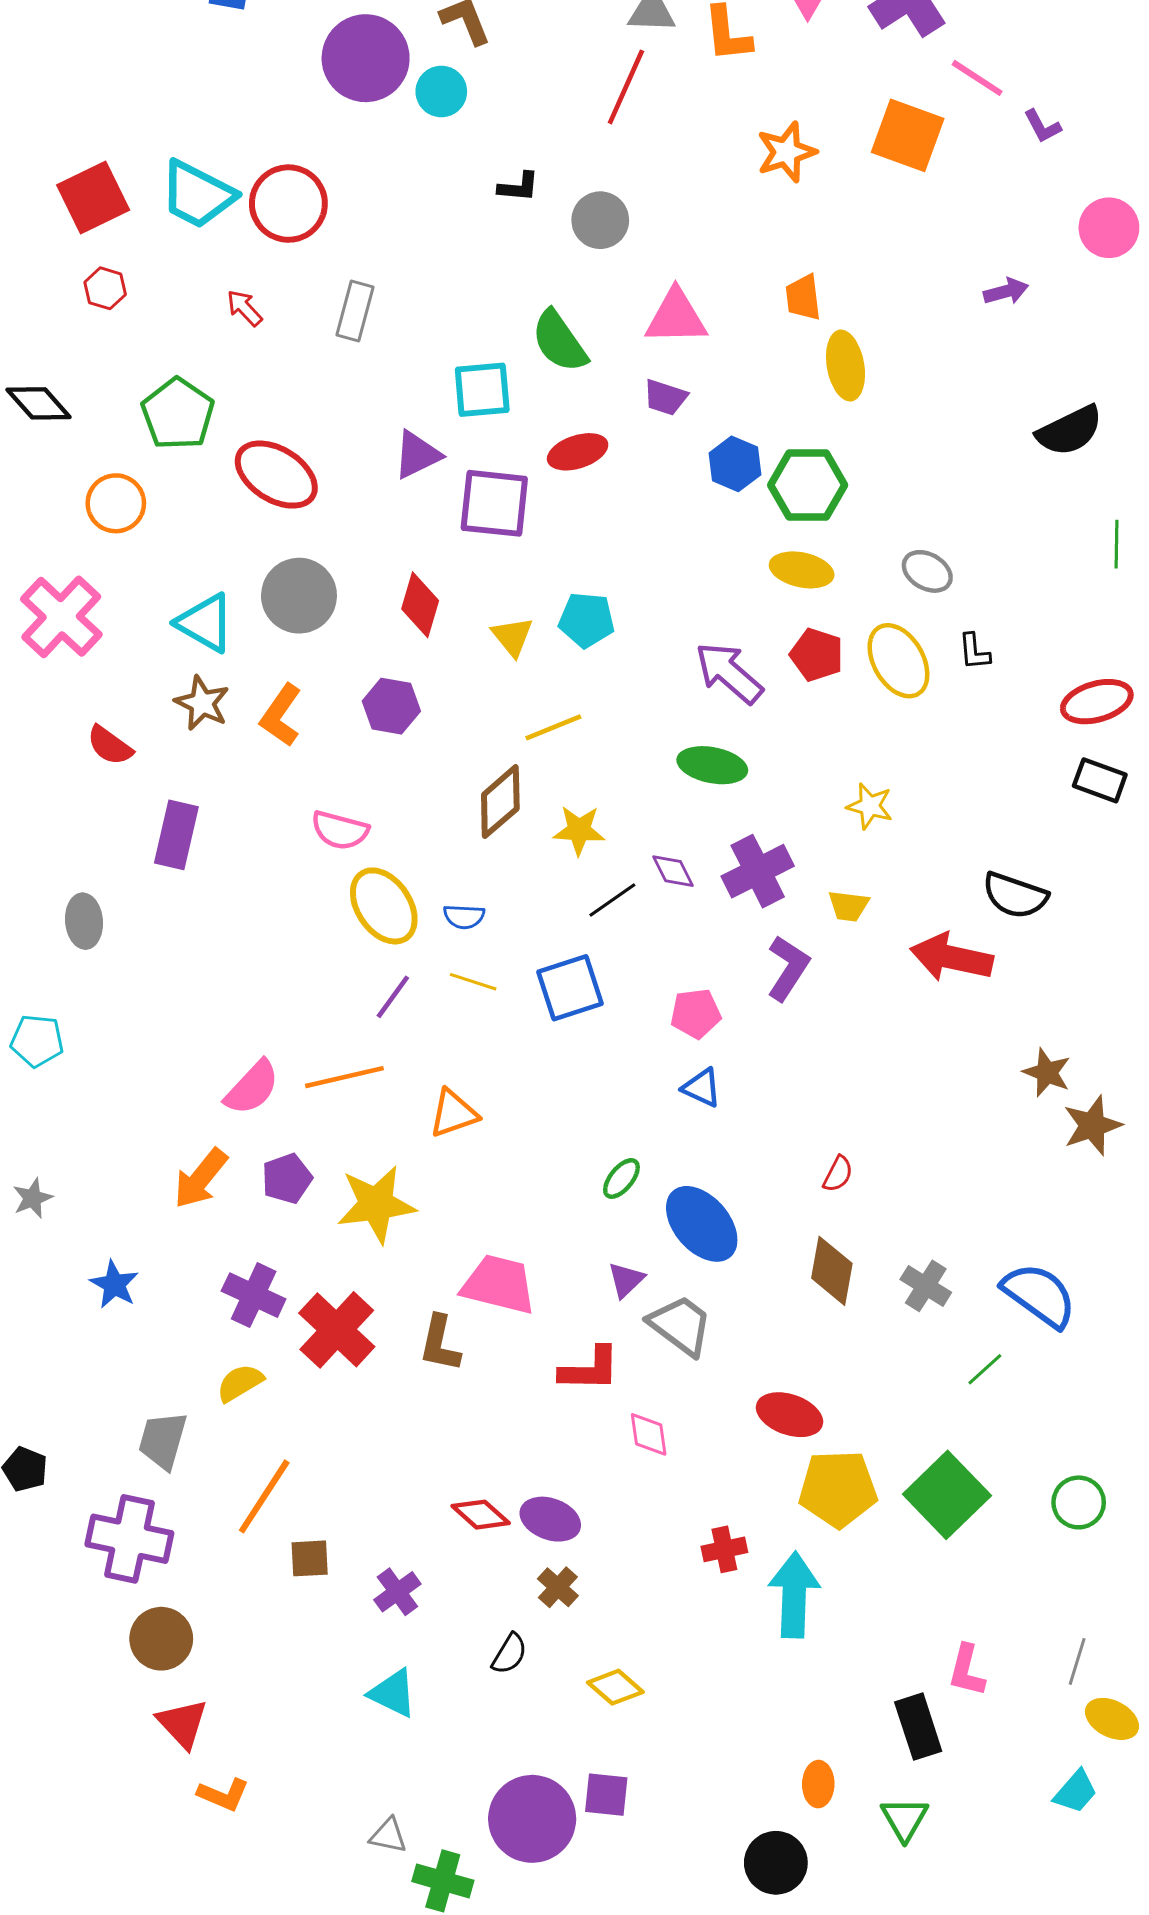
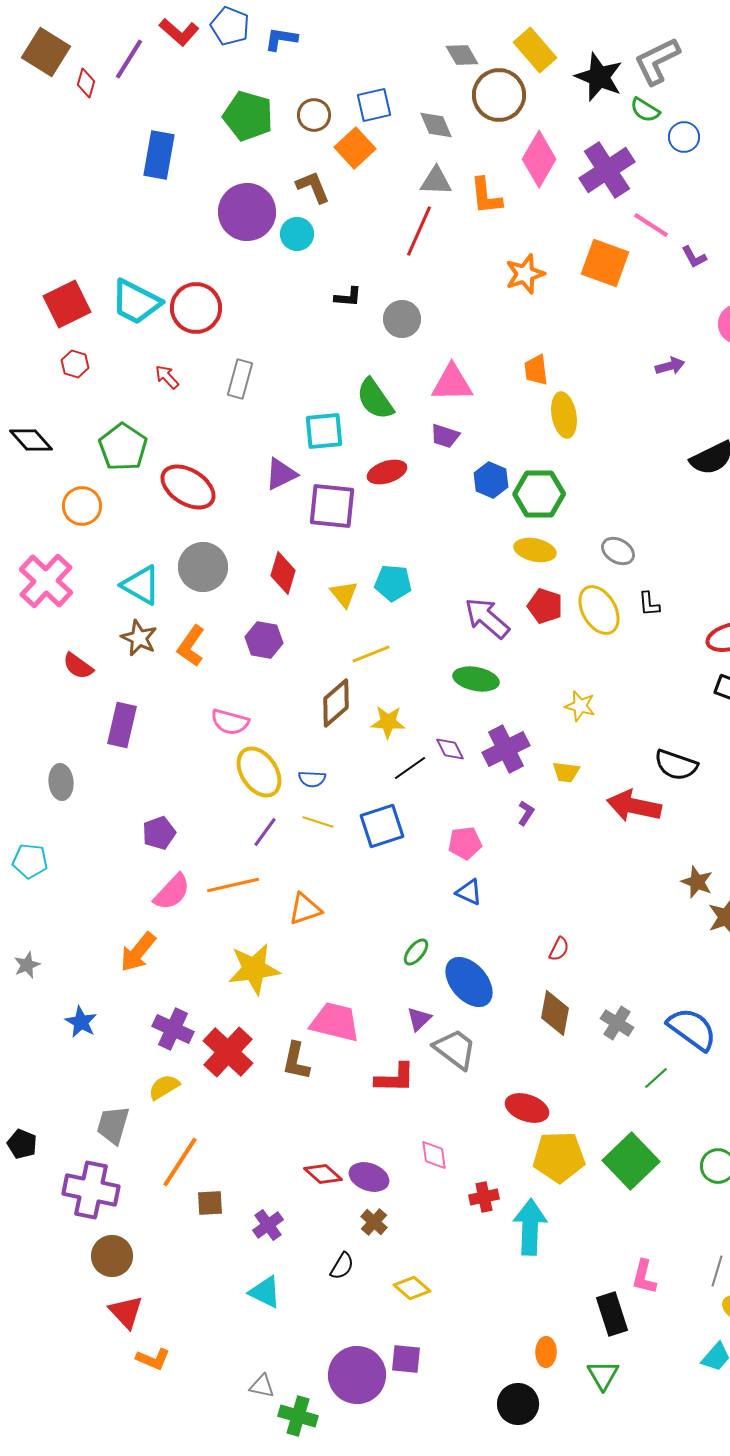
purple L-shape: (788, 968) -> (526, 813), size x0.6
purple pentagon: (287, 1178) -> (159, 833), moved
pink diamond: (649, 1434) -> (434, 1155), moved

